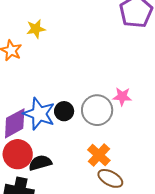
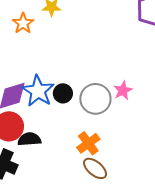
pink star: (122, 97) -> (123, 91), turned 30

